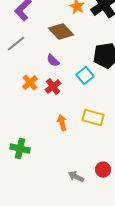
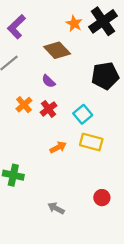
cyan square: (85, 76) -> (83, 114), moved
orange arrow: (62, 123) -> (58, 147), turned 77
gray arrow: (76, 177) -> (56, 208), moved

